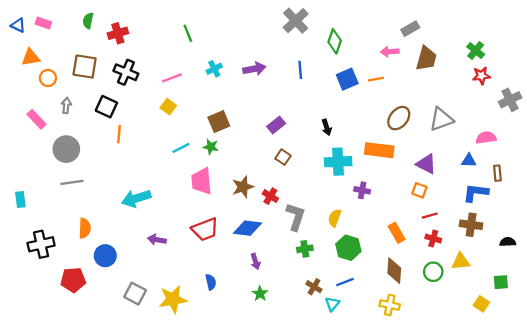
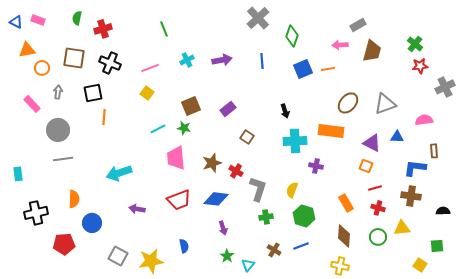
black square: (106, 107) -> (93, 93), turned -36
purple rectangle: (276, 125) -> (228, 109), moved
blue triangle: (469, 161) -> (397, 137), moved
cyan triangle: (332, 304) -> (248, 265), moved

